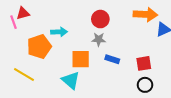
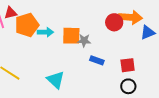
red circle: (100, 19) -> (114, 22), moved
orange pentagon: (39, 46) -> (27, 25), moved
orange square: (81, 59) -> (71, 36), moved

